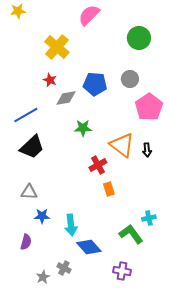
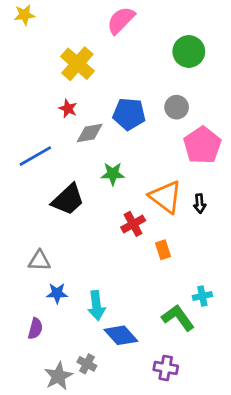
black trapezoid: (32, 147) -> (68, 200), moved
orange rectangle: (109, 189) -> (163, 250), moved
gray star: (43, 277) -> (58, 376), size x1.5

